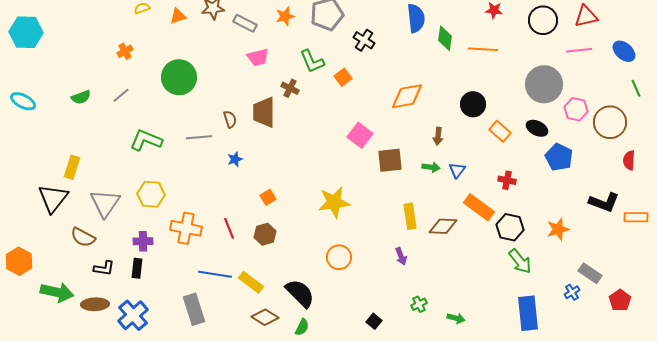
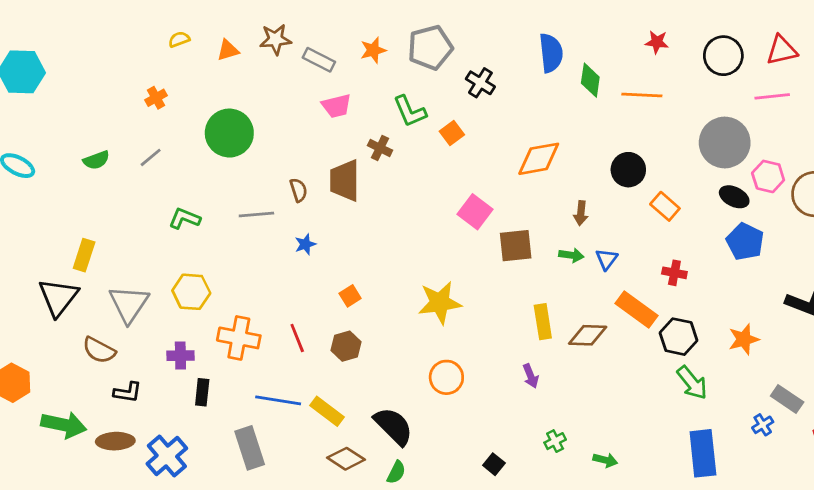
black ellipse: (537, 128) -> (734, 197), moved
green L-shape: (146, 140) -> (185, 219), size x0.7
black rectangle: (137, 268) -> (202, 392), moved

